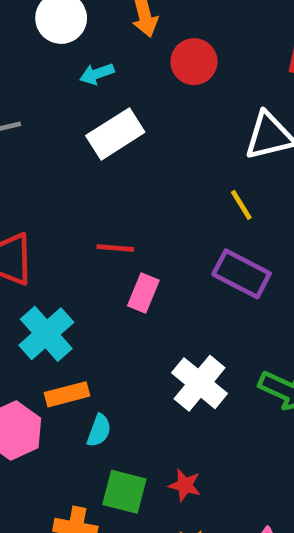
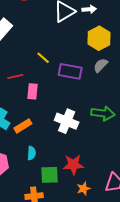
yellow line: (241, 205) -> (43, 58), moved
orange rectangle: (67, 394) -> (23, 126), moved
red star: (185, 485) -> (73, 165), size x1.5

